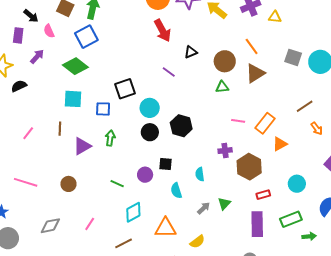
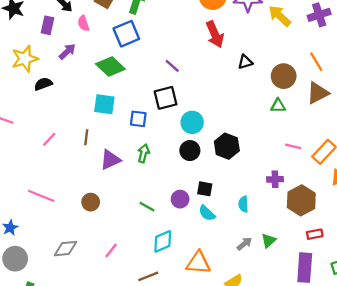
purple line: (169, 72) -> (172, 66), moved
cyan semicircle: (176, 191) -> (207, 213), moved, turned -35

